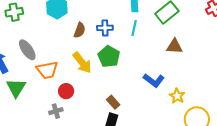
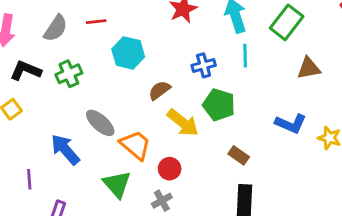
brown semicircle: (80, 30) -> (160, 90), moved, turned -133
orange trapezoid: (47, 70) -> (136, 145), turned -115
green triangle: (16, 88) -> (117, 184), moved
brown rectangle: (113, 102) -> (239, 155), moved

